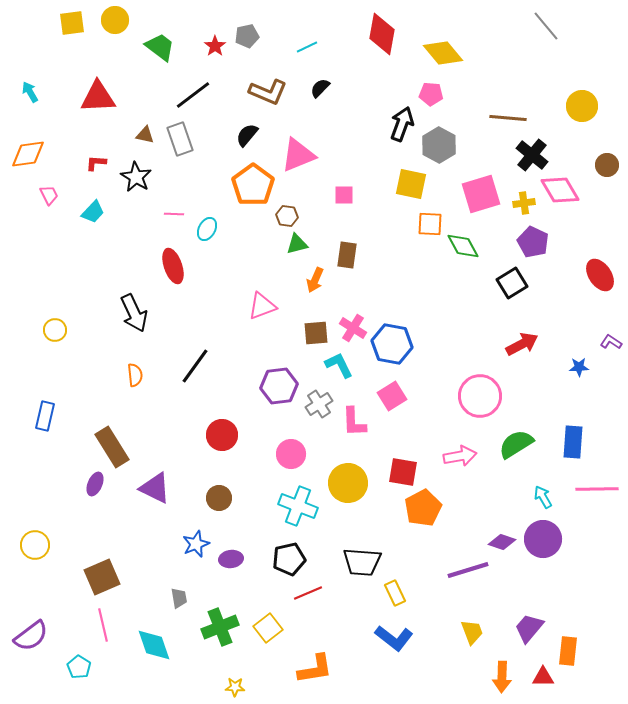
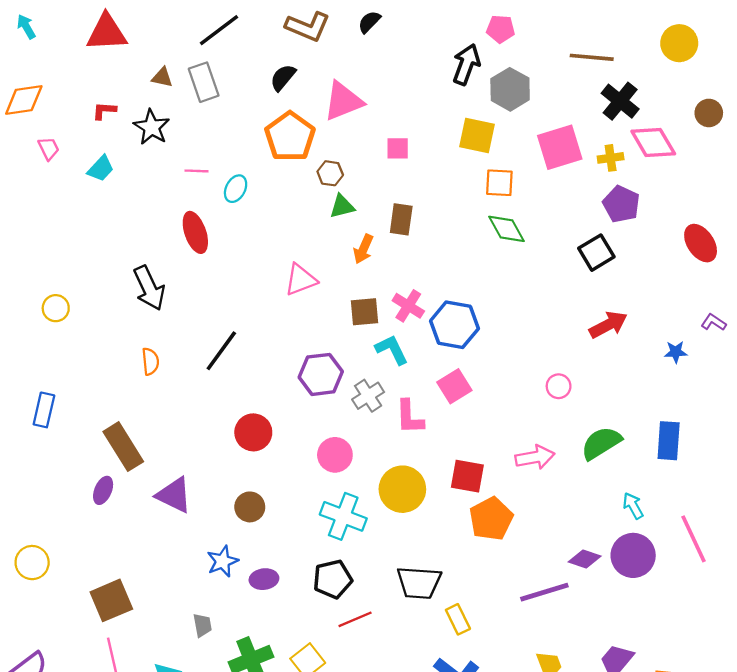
green diamond: (463, 246) -> (506, 229), moved
pink circle: (480, 396) -> (559, 386), size x0.5
pink line: (597, 489) -> (693, 539), moved, turned 66

